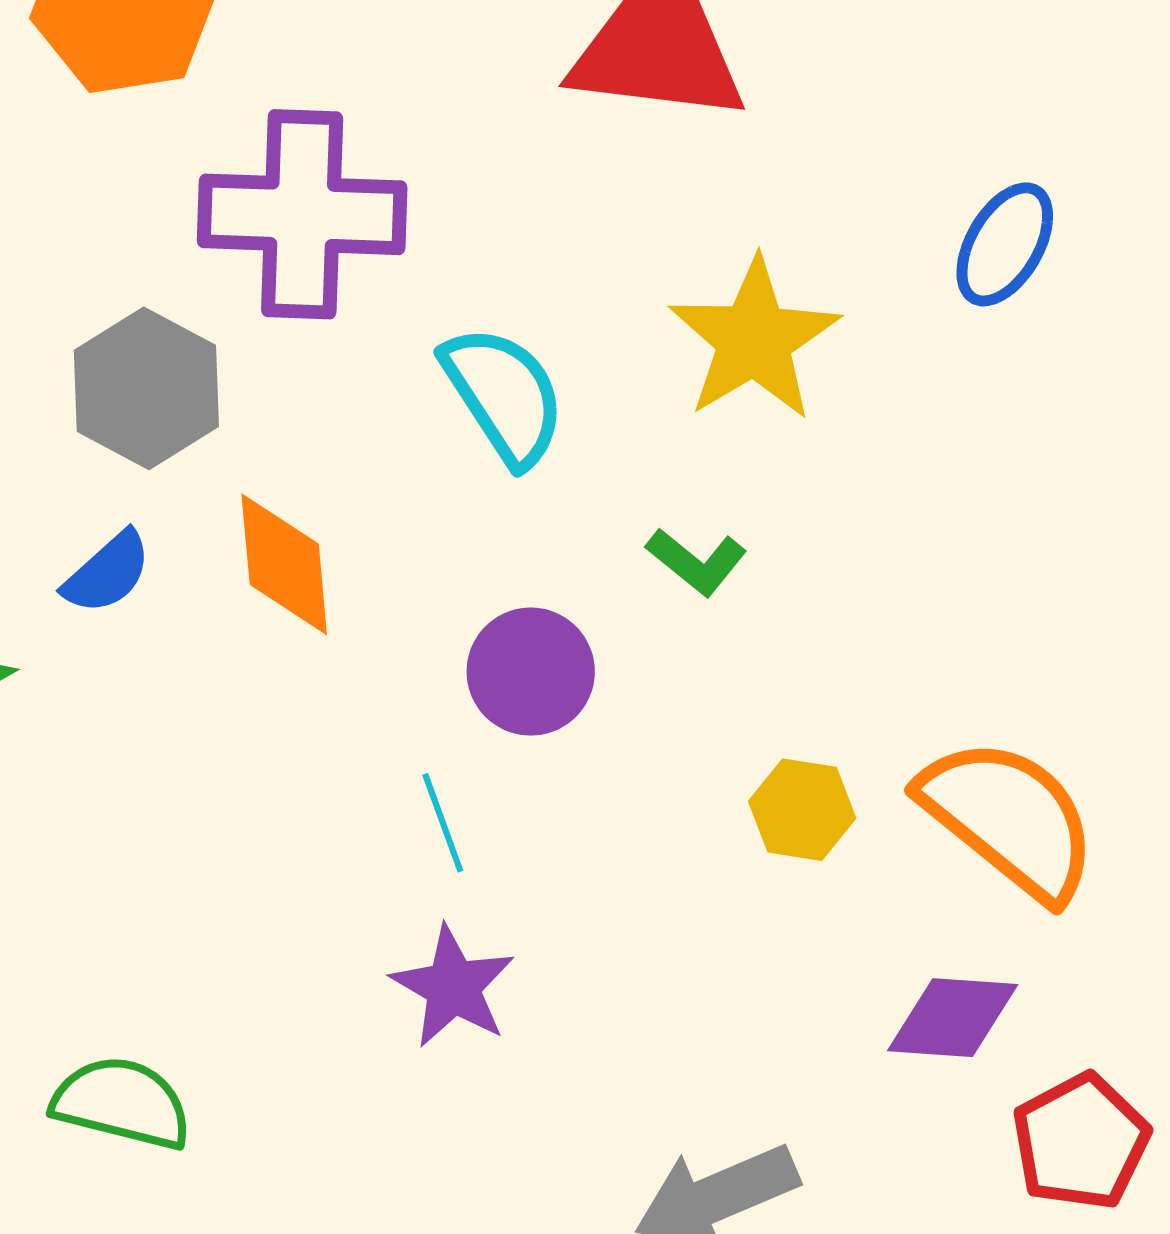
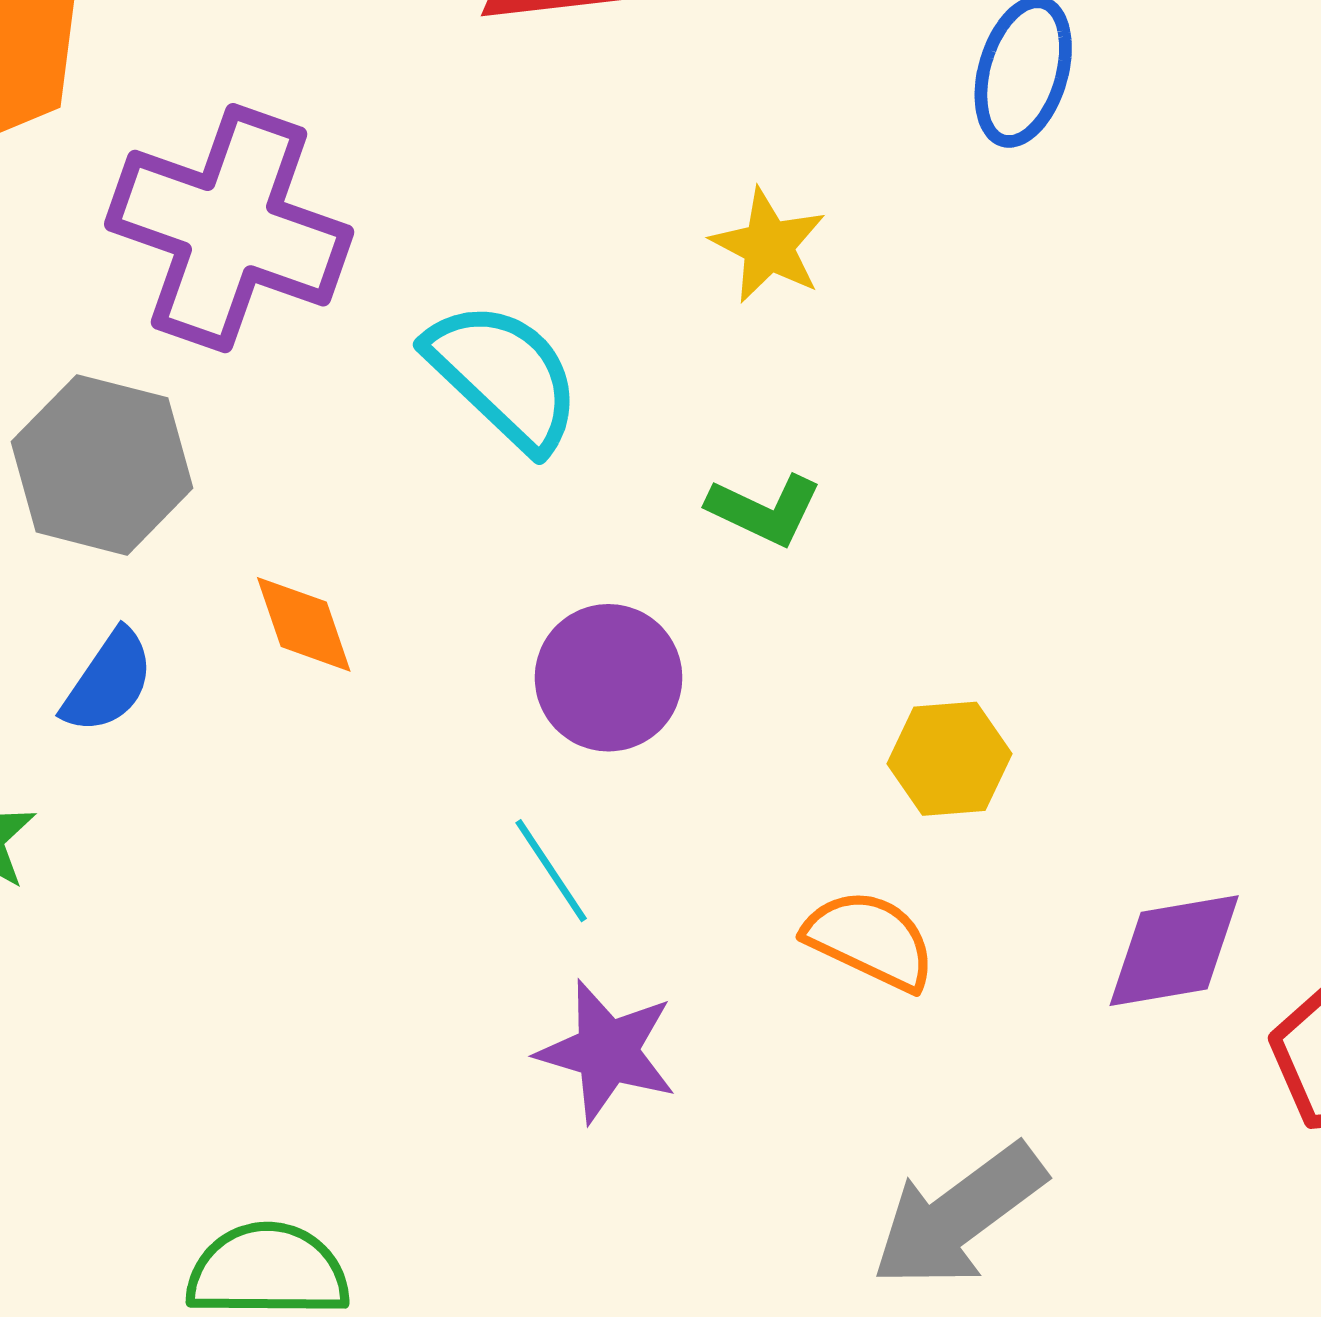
purple cross: (302, 214) -> (229, 228), turned 31
yellow star: (754, 339) -> (769, 246), size x0.6
orange diamond: (284, 564) -> (304, 624), size x0.7
orange semicircle: (1009, 819) -> (870, 940), moved, size x0.6

